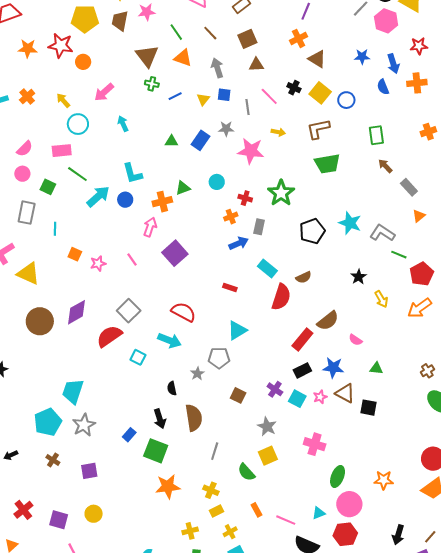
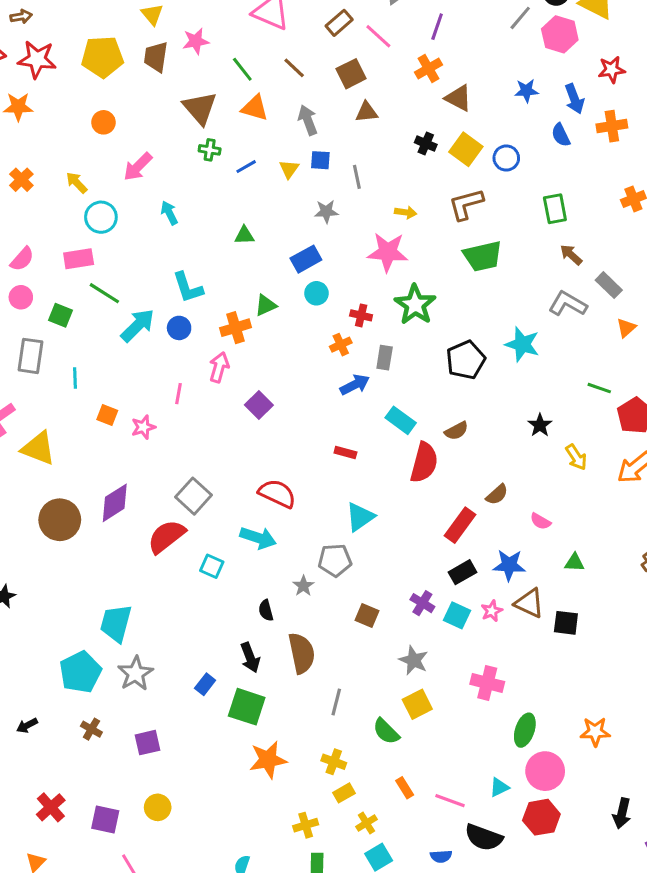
red star: (61, 46) -> (37, 59), moved
pink line: (269, 96) -> (378, 36), moved
blue rectangle: (200, 140) -> (306, 259), moved, turned 30
pink star: (251, 151) -> (388, 252), moved
gray L-shape: (382, 233) -> (568, 304), moved
purple square: (175, 253) -> (259, 405), size x0.7
pink line: (132, 259) -> (179, 394), moved, turned 48
brown semicircle: (328, 321) -> (497, 494), size x0.7

